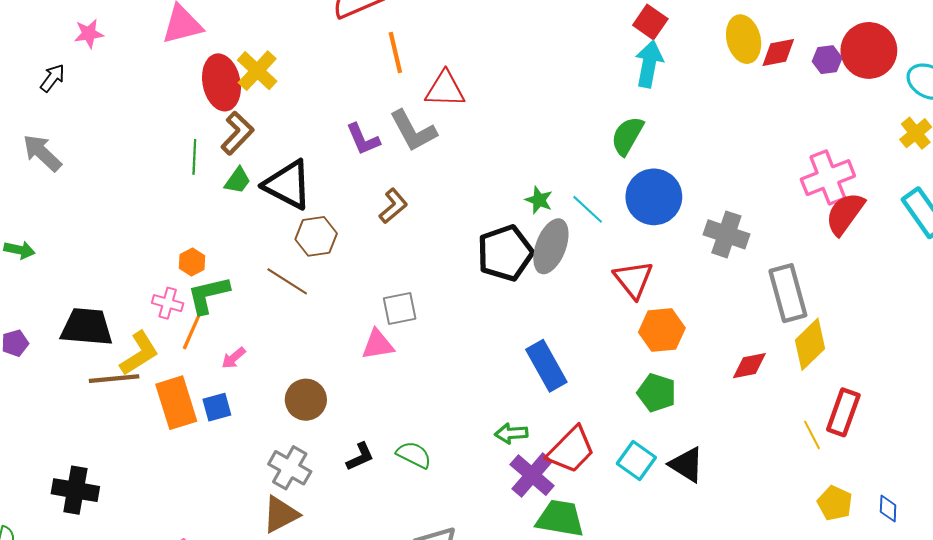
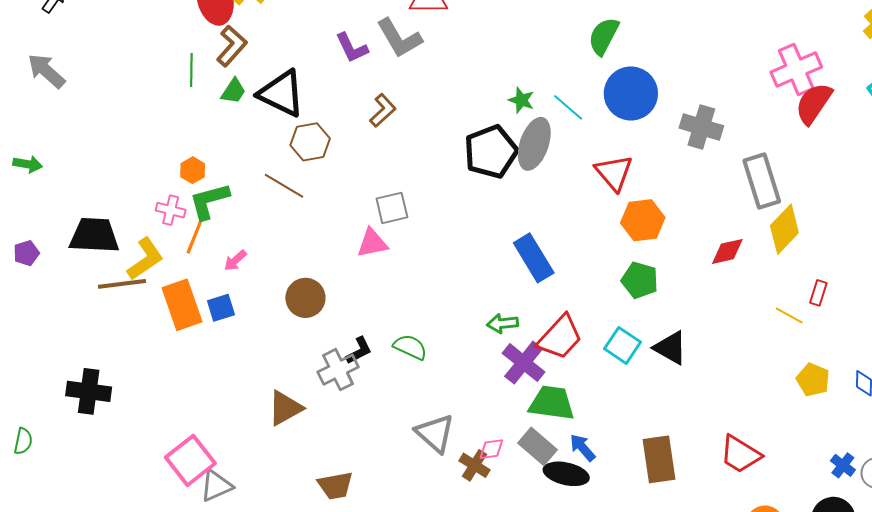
red rectangle: (843, 412) -> (818, 293), size x0.6
yellow line: (812, 435) -> (789, 316), turned -32
gray cross: (290, 468) -> (338, 370), moved, turned 36

